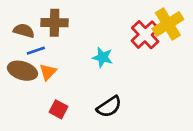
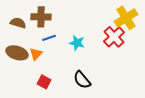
red cross: (145, 35) -> (114, 37), moved
blue line: (36, 51) -> (49, 38), moved
black semicircle: (109, 107) -> (82, 80), turned 84

